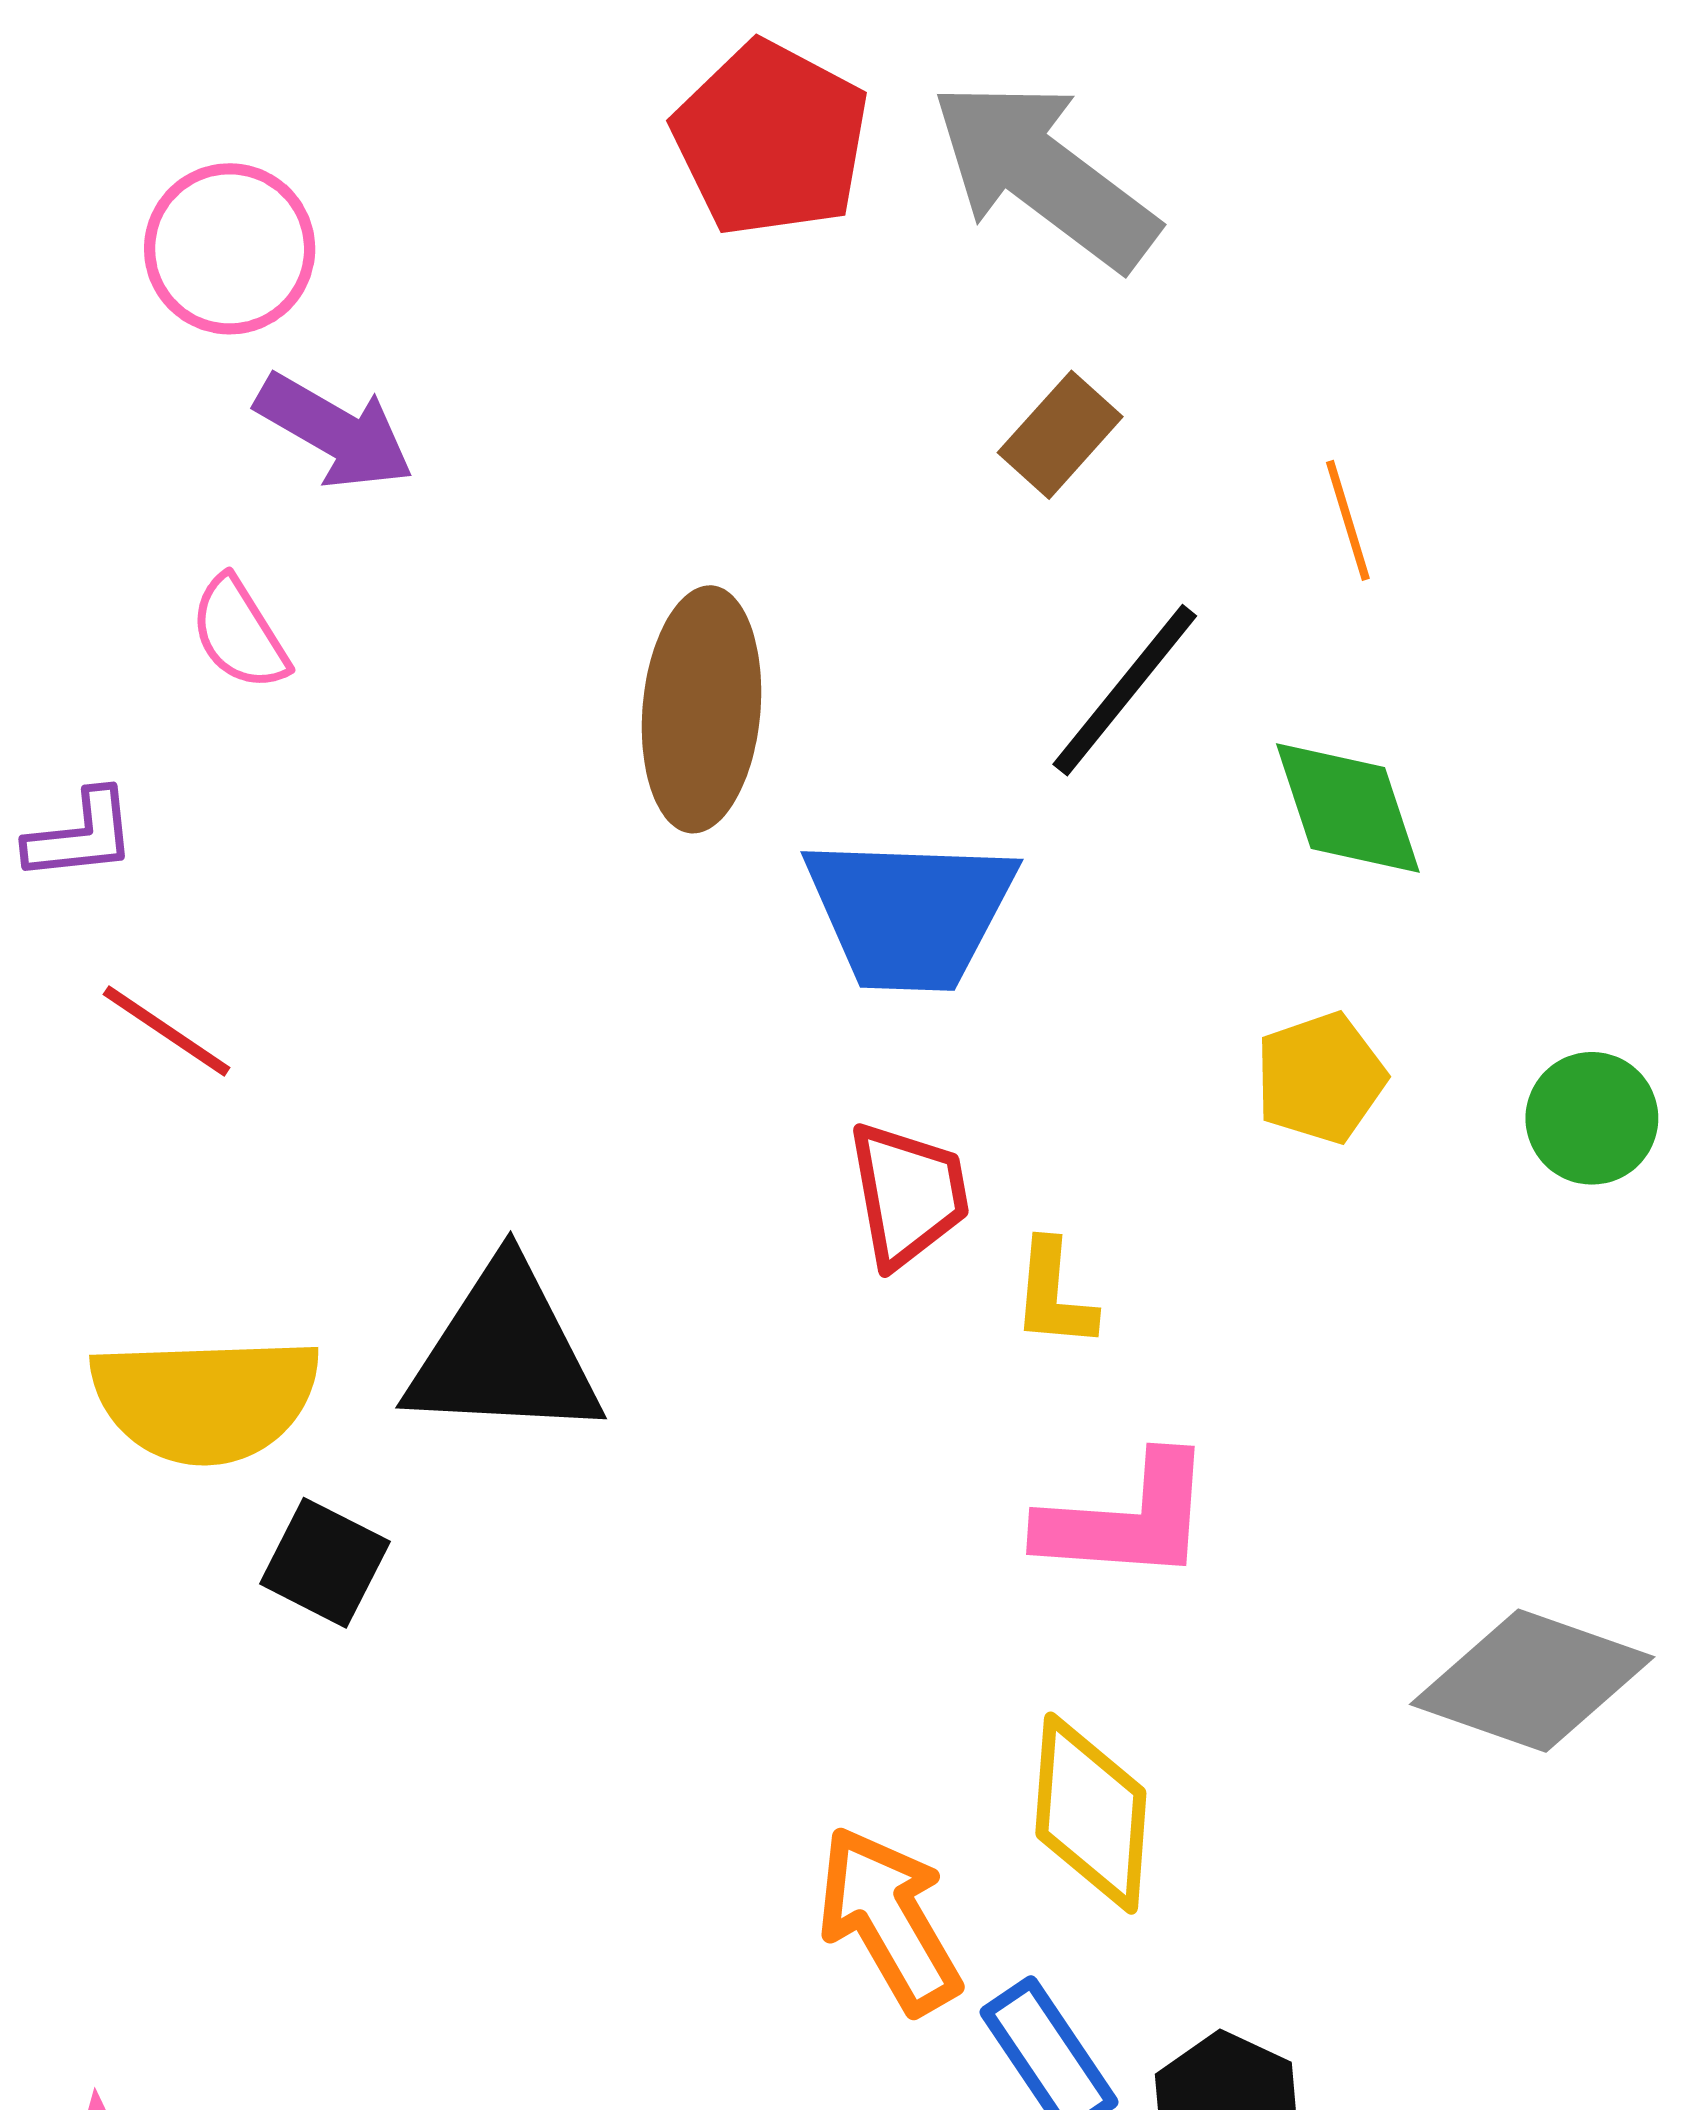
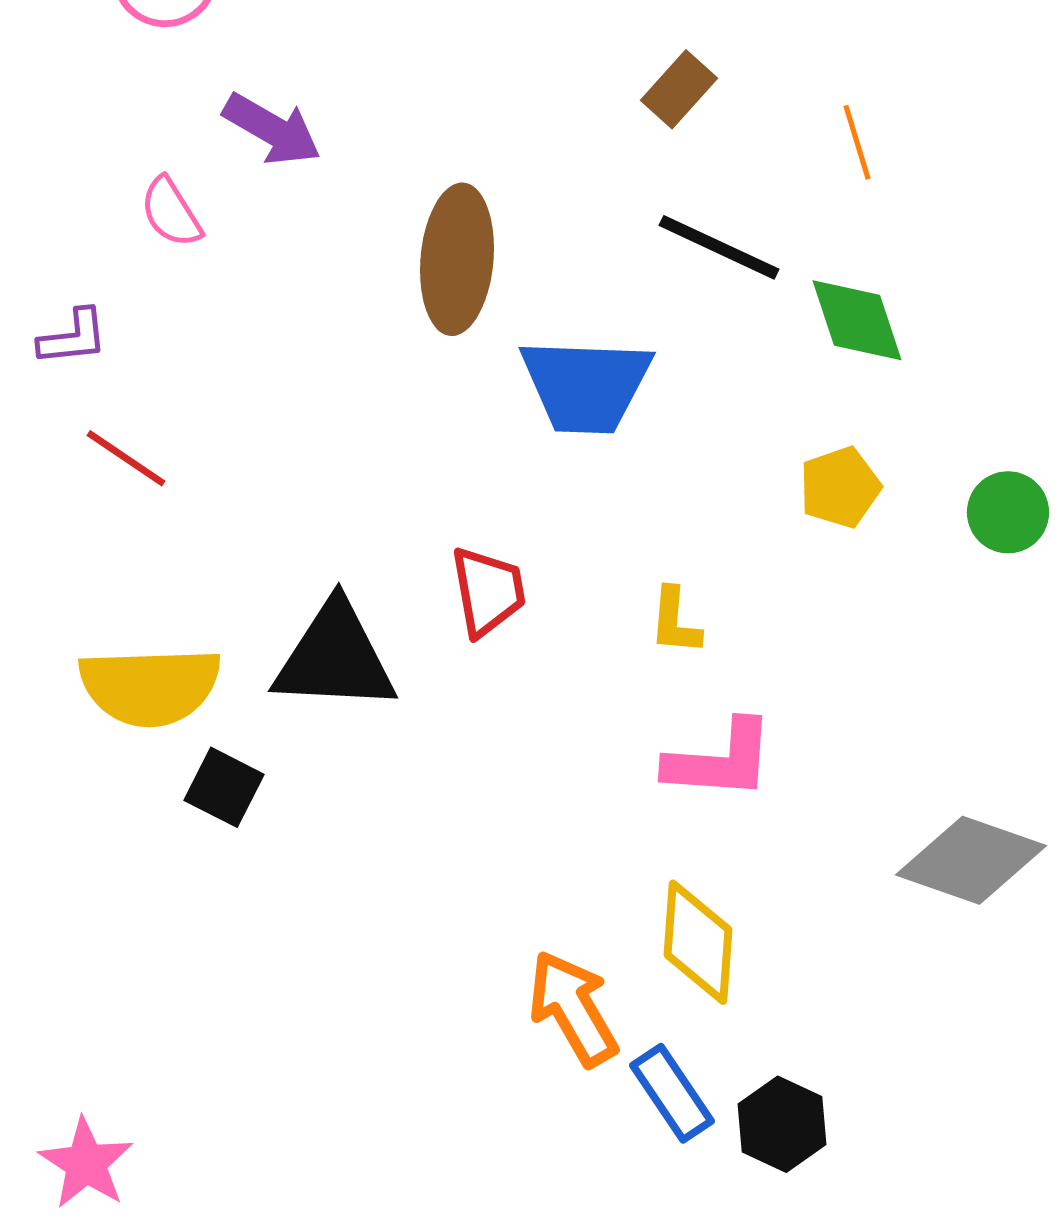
purple arrow: (335, 431) -> (272, 129), moved
black line: (1125, 690) -> (719, 247), turned 76
red trapezoid: (908, 1194) -> (488, 591), moved

